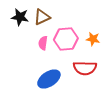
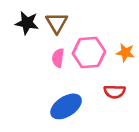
brown triangle: (42, 17) -> (57, 23), turned -36
red semicircle: (85, 68) -> (115, 92), size x0.7

